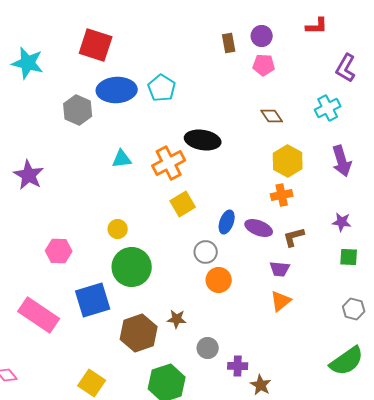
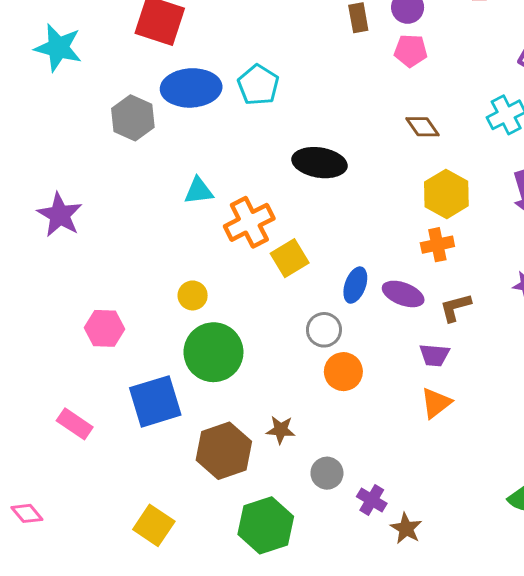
orange cross: (169, 163) -> (249, 222), moved
pink rectangle: (39, 315) -> (75, 424), size x0.6
purple cross: (238, 366) -> (372, 500), turned 30

